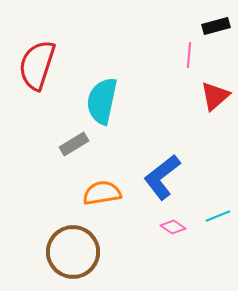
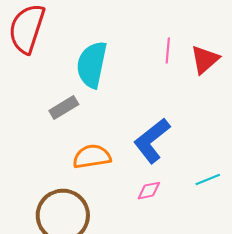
pink line: (189, 55) -> (168, 51), moved
pink diamond: (173, 227) -> (149, 191), moved, turned -45

